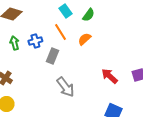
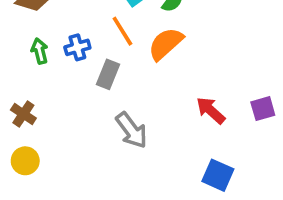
orange semicircle: (84, 39) -> (166, 44), size x1.5

